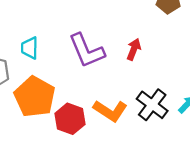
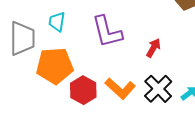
red arrow: (134, 49) -> (153, 48), moved
orange pentagon: (35, 97) -> (55, 66), turned 30

